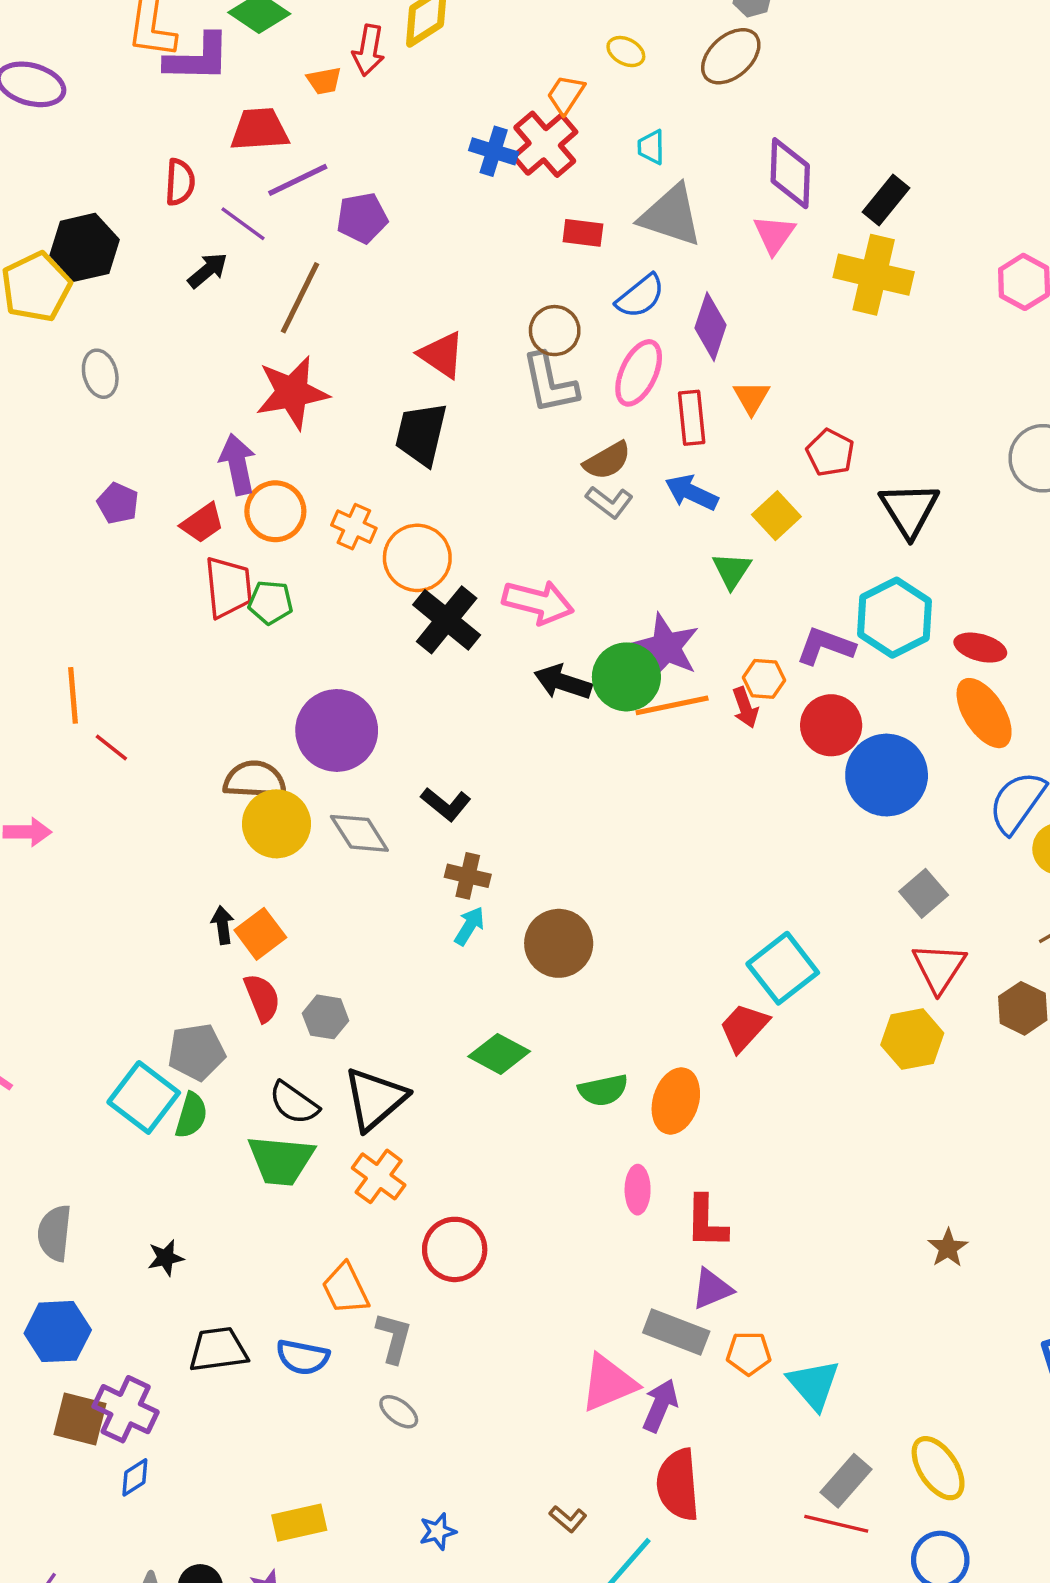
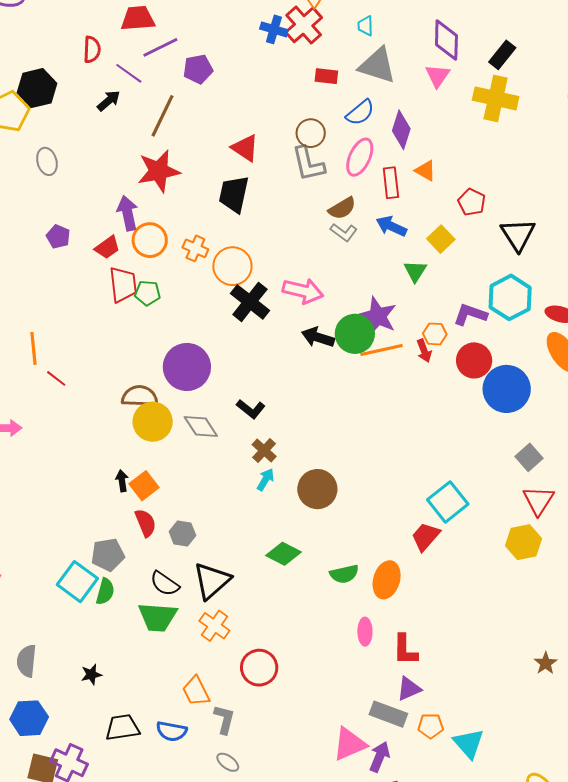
orange triangle: (751, 397) -> (425, 171), turned -30
brown cross: (468, 876) -> (264, 450), turned 30

